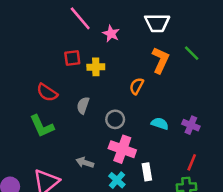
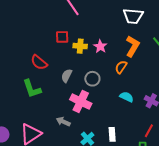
pink star: (111, 34) -> (100, 46), moved
orange semicircle: (137, 86) -> (121, 67), moved
gray circle: (115, 119) -> (92, 79), moved
pink cross: (122, 149) -> (81, 102), moved

